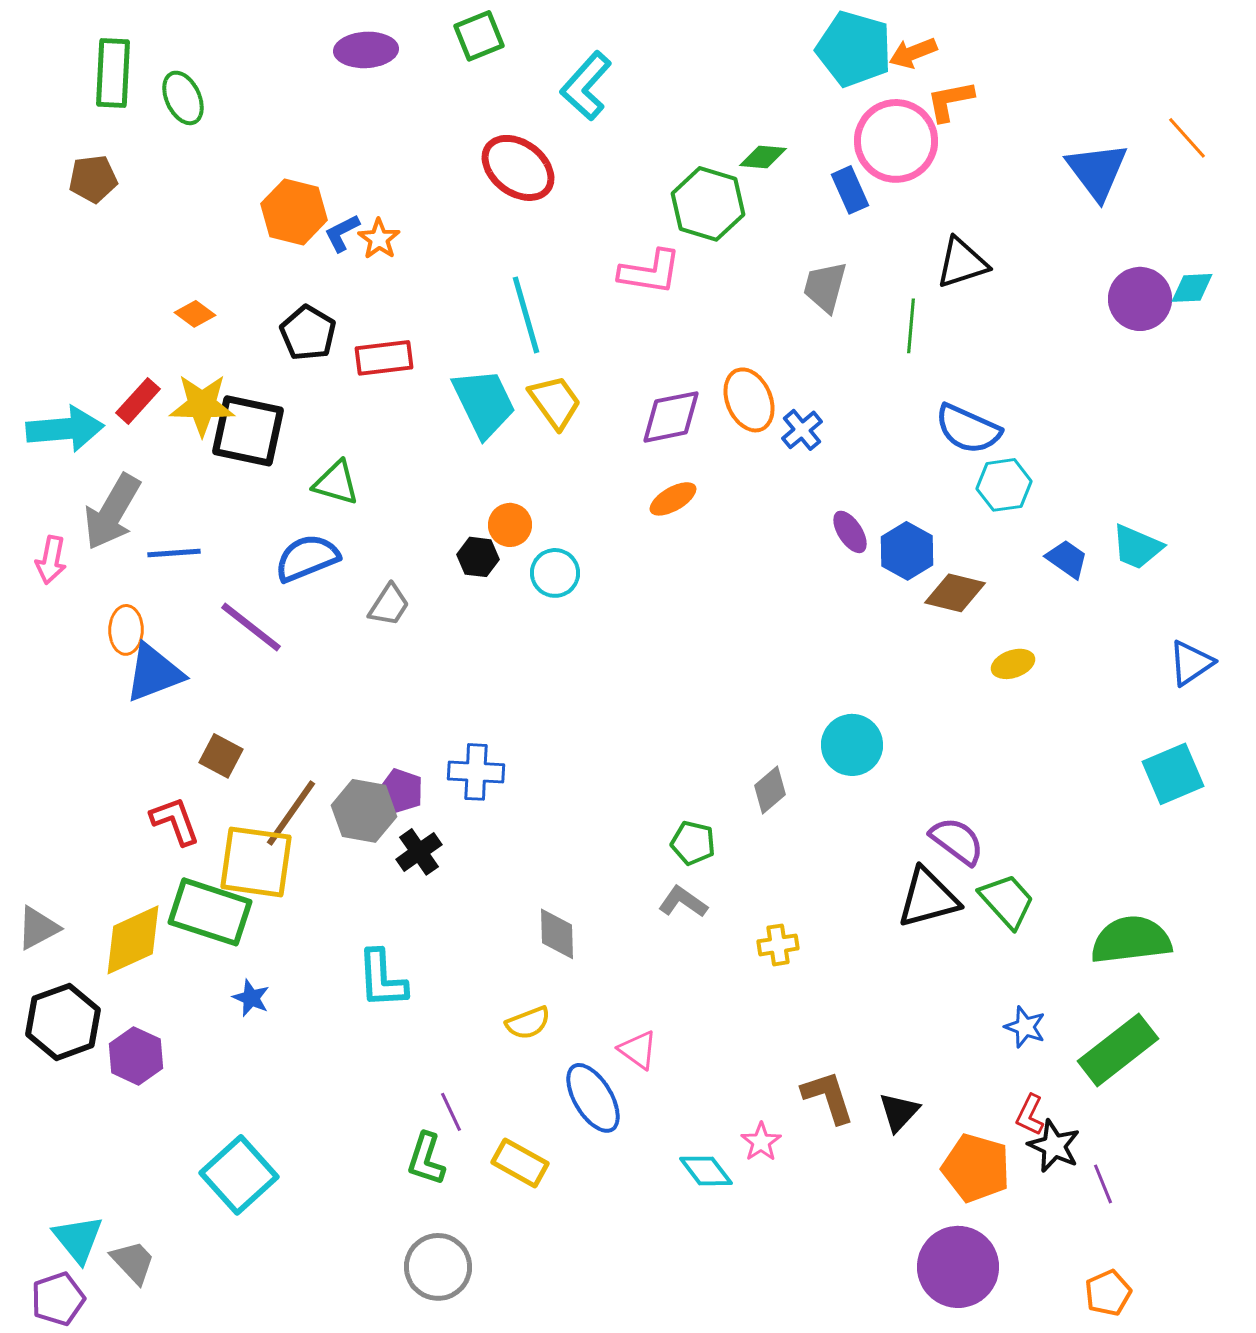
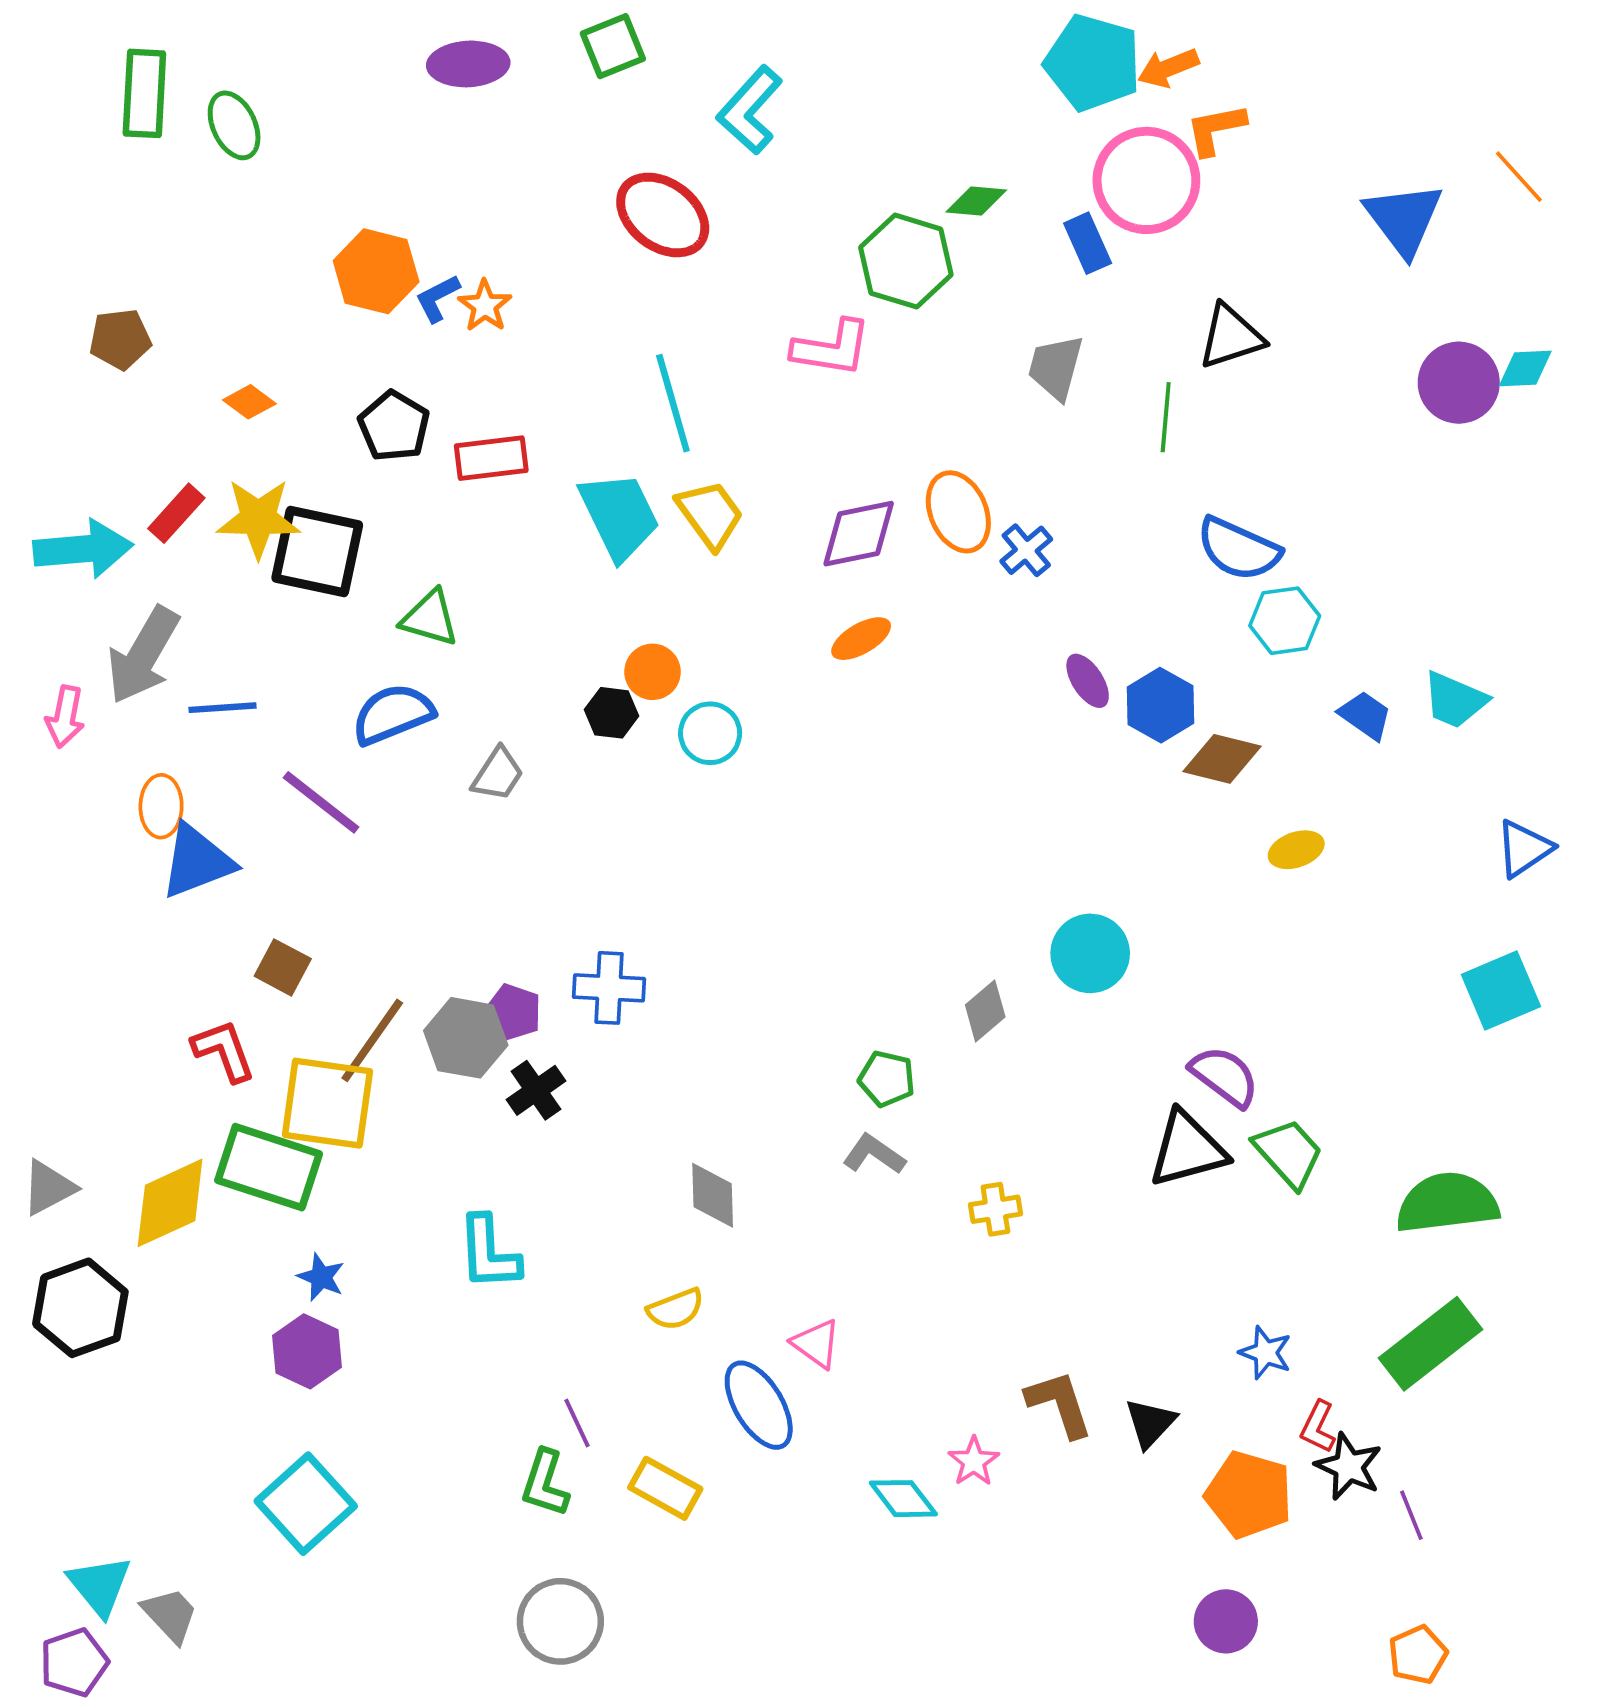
brown pentagon: (93, 179) -> (120, 339), moved
blue star: (1025, 1027) -> (1265, 1353), moved
purple hexagon: (136, 1056) -> (307, 1351), moved
purple circle: (958, 1267) -> (1226, 1621), size x0.6

